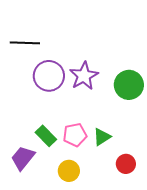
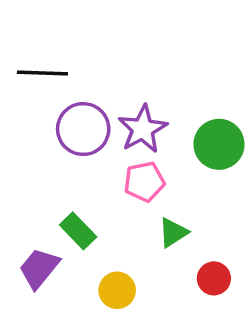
pink pentagon: (75, 135) -> (144, 182), moved

